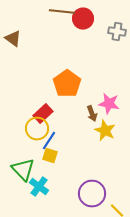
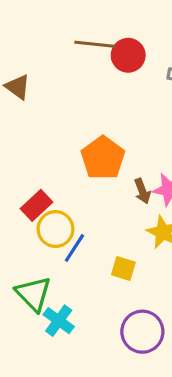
red rectangle: (43, 114) -> (37, 205), moved
brown arrow: (92, 114) -> (142, 191), moved
yellow square: (50, 156) -> (123, 268), moved

